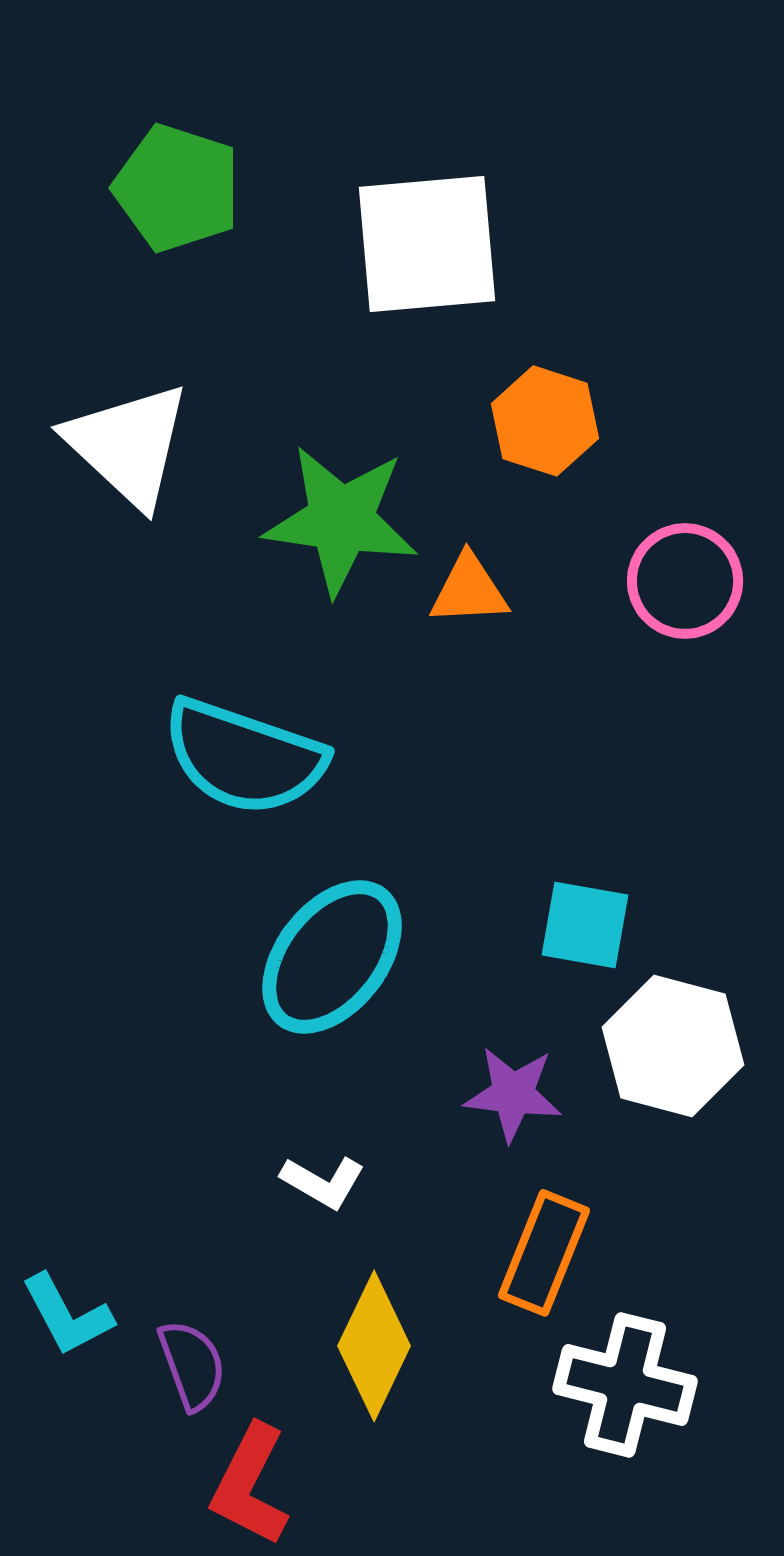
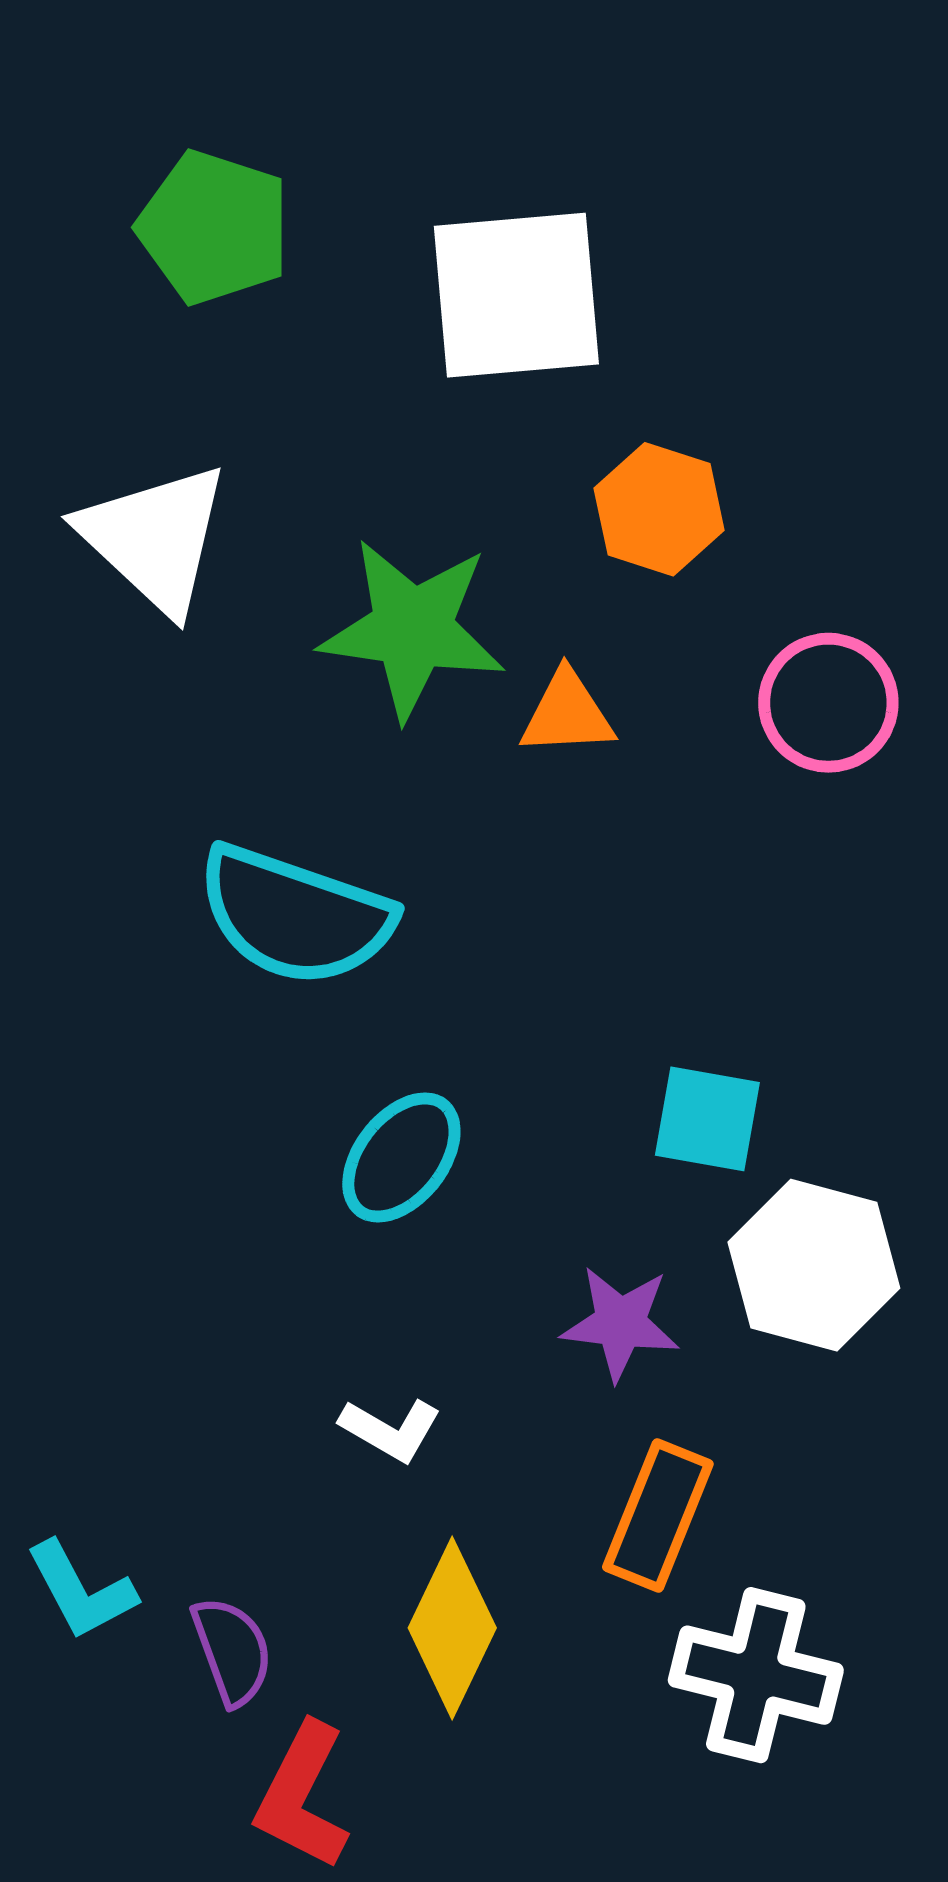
cyan ellipse: (332, 957) -> (401, 1157), size x0.7

